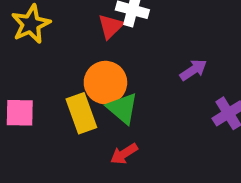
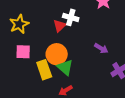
purple arrow: (193, 70) -> (101, 48), turned 64
pink square: (20, 113) -> (23, 52), moved

